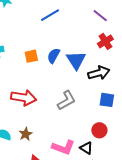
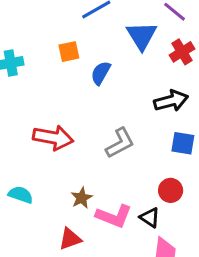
orange square: (31, 56) -> (69, 52), moved
blue triangle: (76, 60) -> (142, 36), moved
brown star: (26, 134) -> (82, 198), moved

